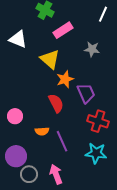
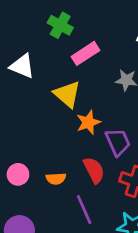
red semicircle: (56, 103) -> (94, 170), moved
orange semicircle: (42, 131) -> (56, 179), moved

